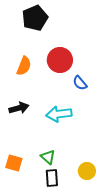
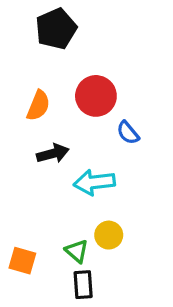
black arrow: (19, 108) -> (53, 154), moved
yellow circle: (87, 171) -> (109, 235), moved

